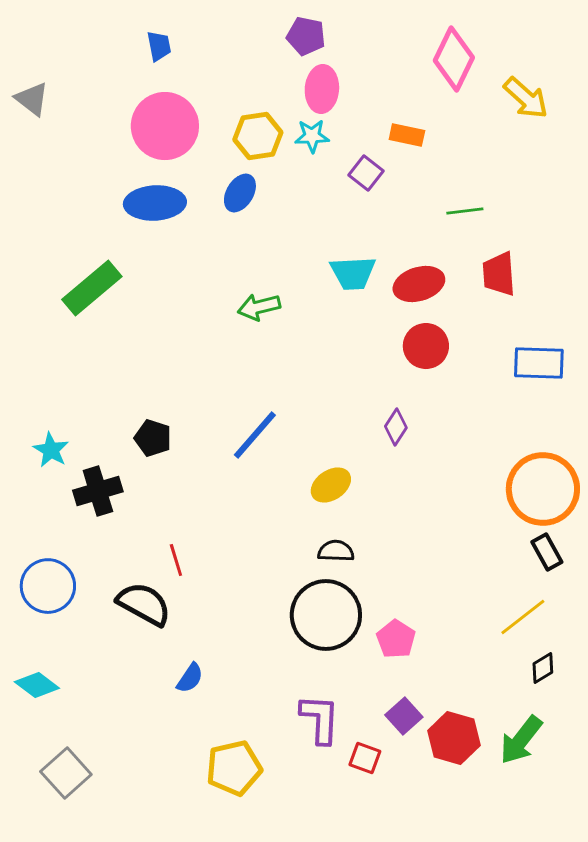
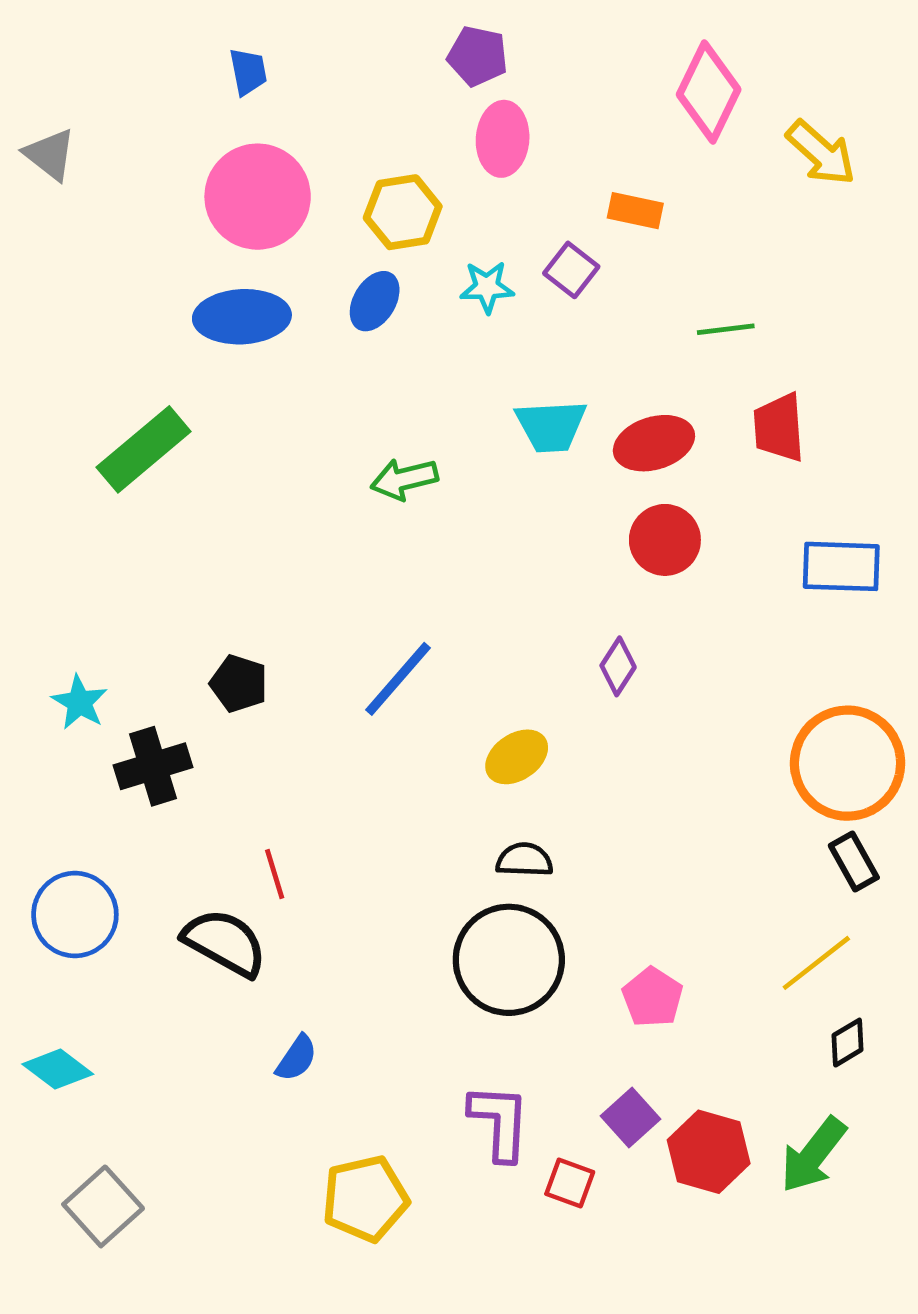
cyan star: (312, 136) -> (487, 287), moved
pink pentagon: (396, 639) -> (652, 997), moved

